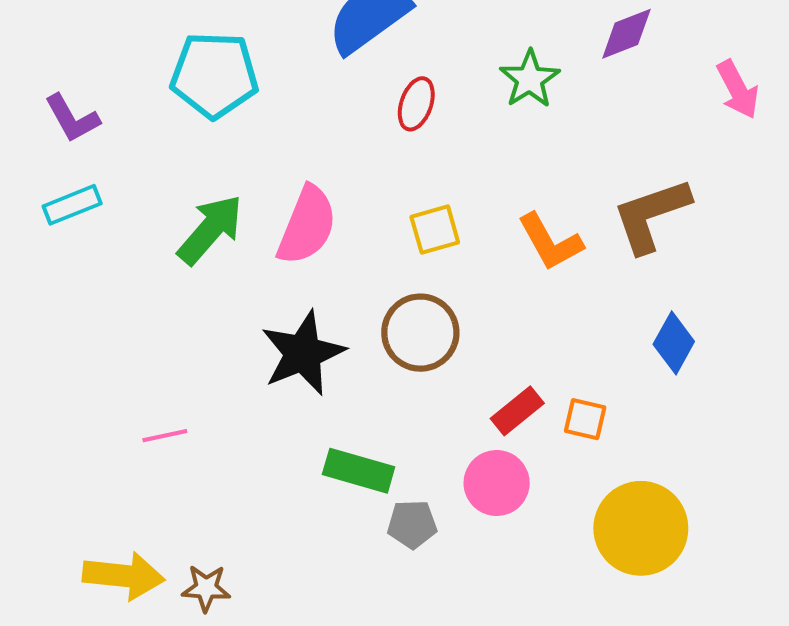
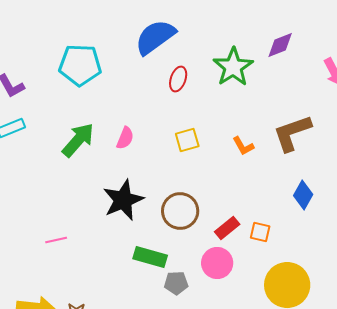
green star: (530, 79) -> (233, 67), size x1.4
pink semicircle: (307, 225) -> (125, 138), size x0.6
orange L-shape: (550, 242) -> (243, 146), size x0.7
brown circle: (420, 333) -> (180, 211), moved

